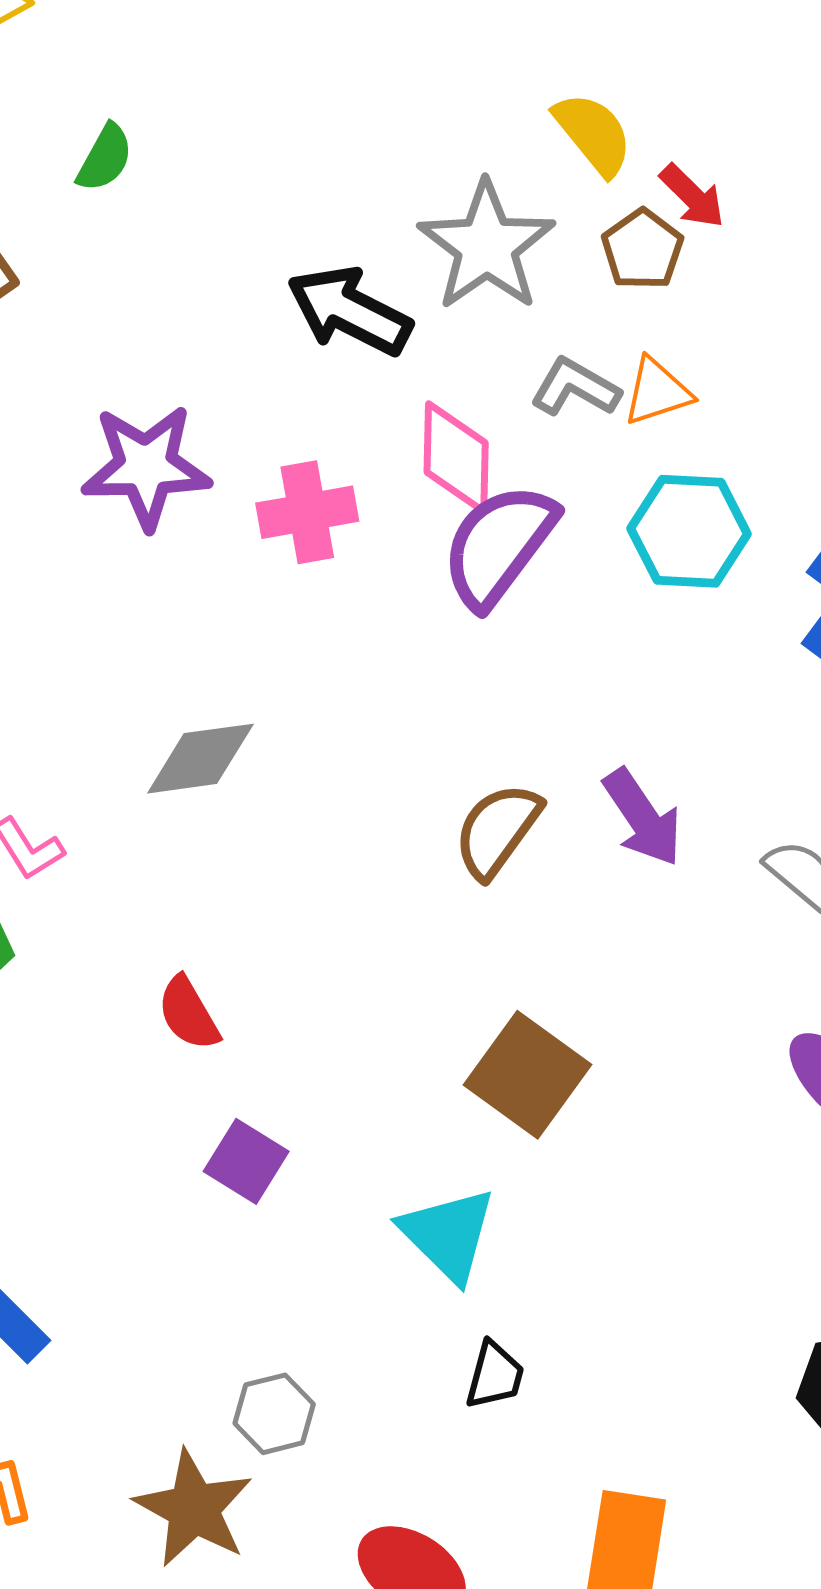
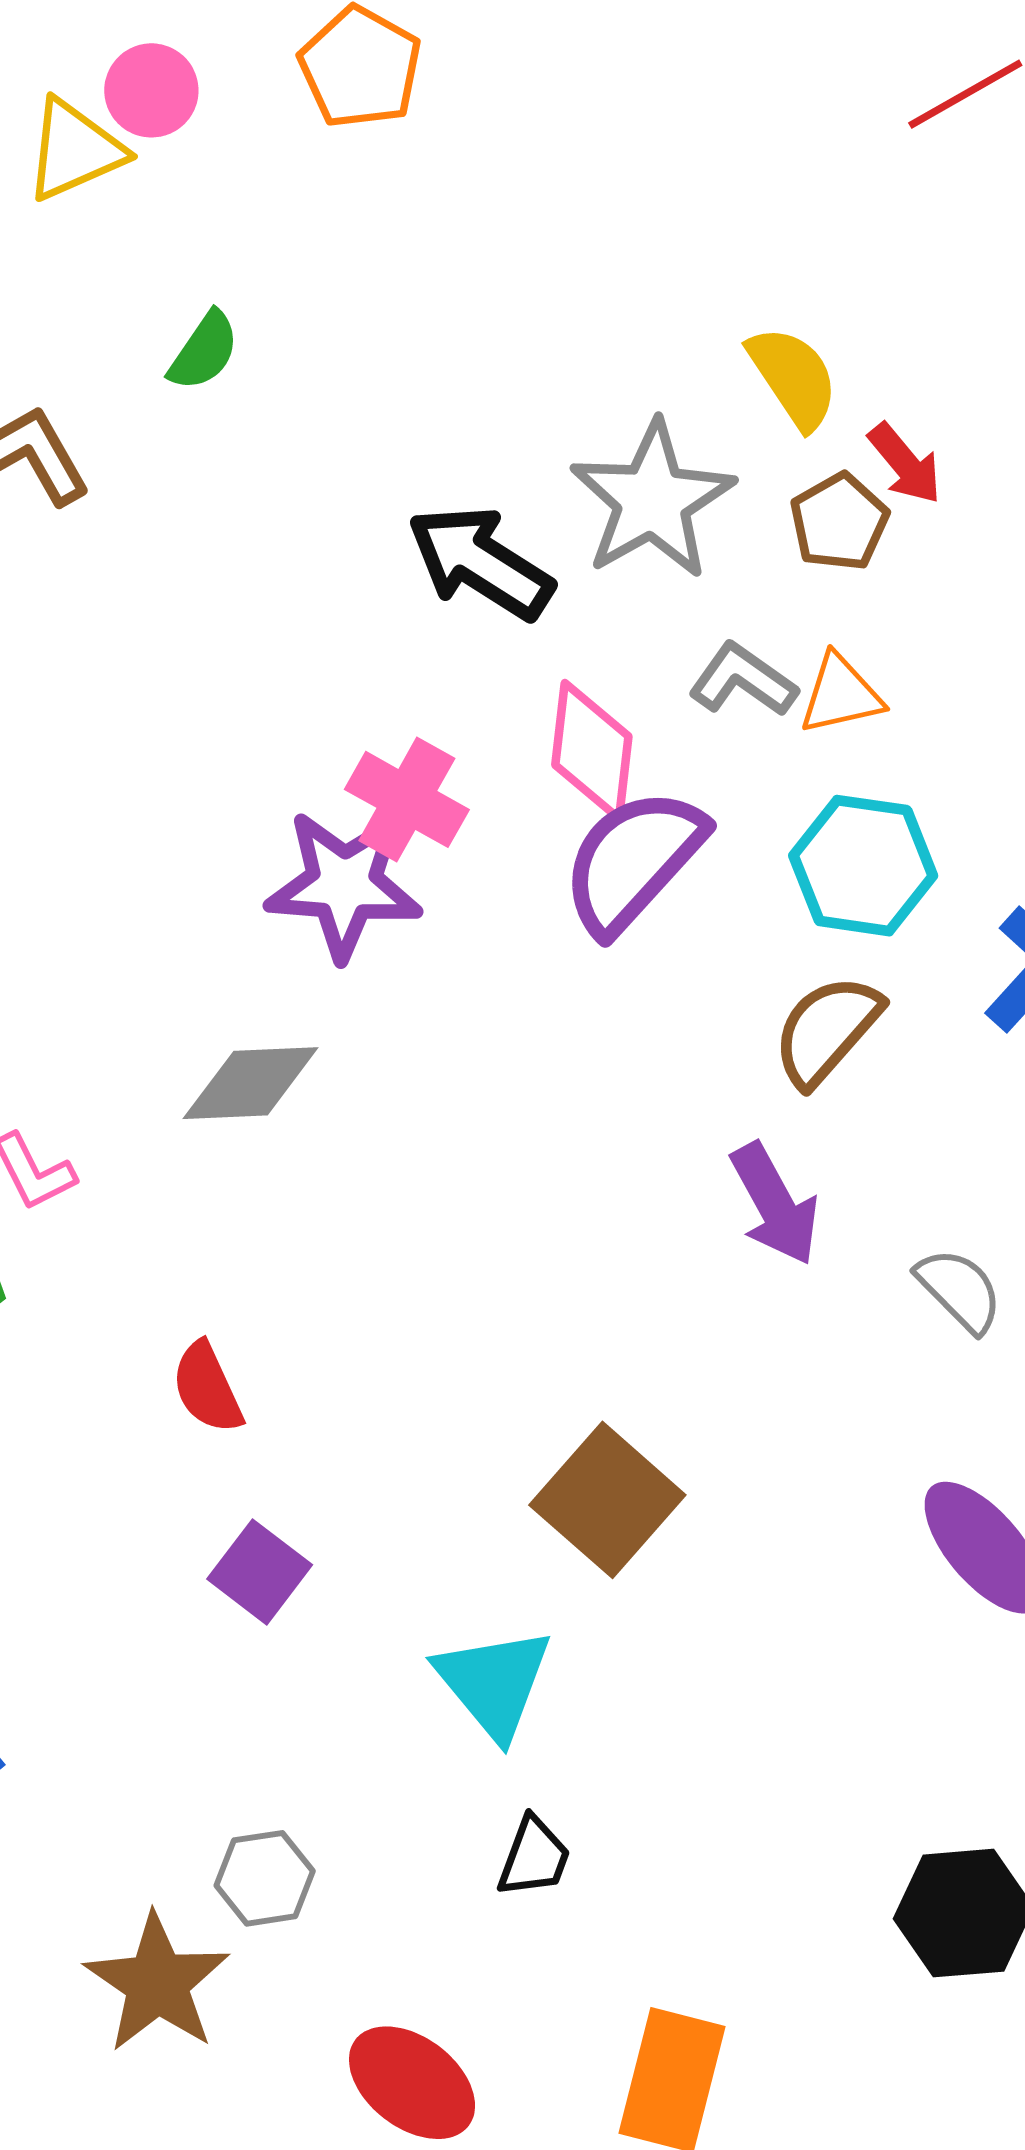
purple star: (146, 467) -> (344, 885), moved
pink cross: (307, 512) -> (407, 799), turned 34
brown semicircle: (497, 830) -> (827, 1030), moved

